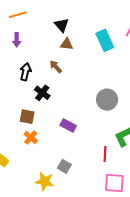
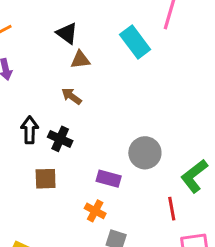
black arrow: (26, 72) -> (30, 130), moved
gray circle: (107, 100) -> (145, 153), moved
orange cross: (31, 137) -> (95, 211), moved

